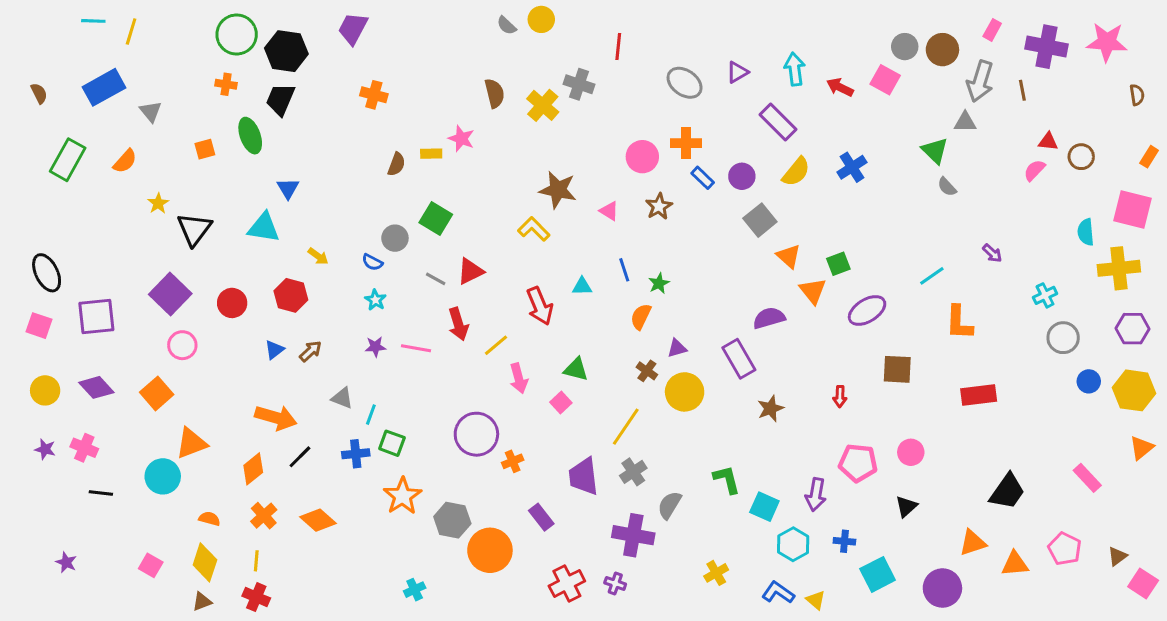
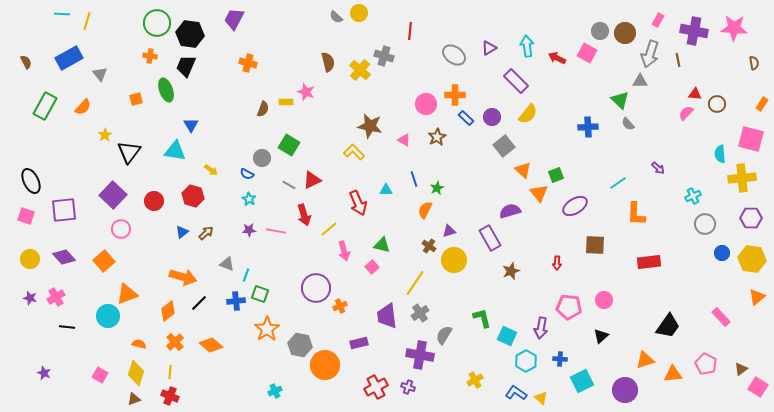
blue cross: (852, 167) -> (588, 127), moved, turned 30
pink cross: (84, 448) -> (56, 297), turned 36
purple rectangle: (541, 517) -> (359, 343), turned -66

